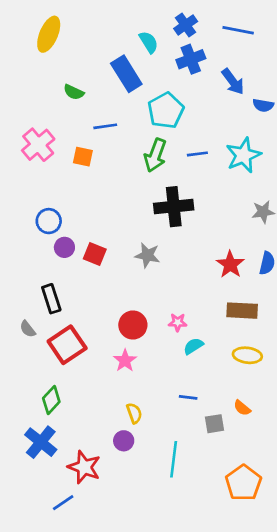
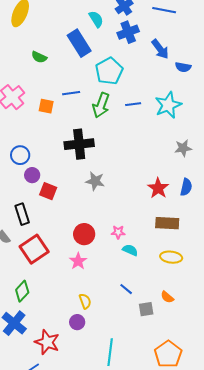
blue line: (105, 126) -> (71, 93), moved
black cross: (174, 207) -> (79, 144), moved
red square: (95, 254) -> (48, 191), moved
cyan semicircle: (193, 346) -> (130, 250), turned 56
blue line: (188, 397) -> (126, 289), turned 32
cyan line: (174, 459) -> (110, 352), moved

